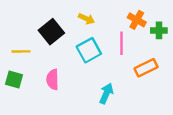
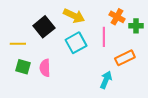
yellow arrow: (86, 19) -> (74, 16), size x1.5
green square: (14, 79) -> (23, 67), moved
cyan arrow: (106, 93) -> (106, 80), moved

